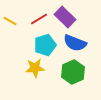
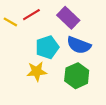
red line: (39, 19) -> (31, 15), moved

